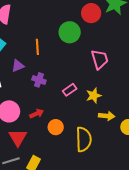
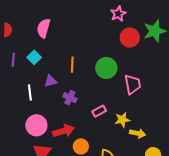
green circle: (70, 32) -> (106, 68), moved
red arrow: (37, 114) -> (64, 131), size x1.5
yellow arrow: (107, 116) -> (138, 133), moved

